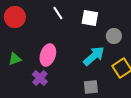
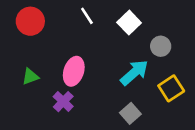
white square: (90, 18) -> (129, 23), turned 36
gray square: (91, 87) -> (130, 113), turned -35

